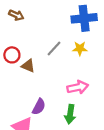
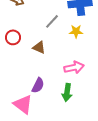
gray line: (54, 48) -> (52, 21), moved
brown triangle: (28, 66) -> (39, 47), moved

